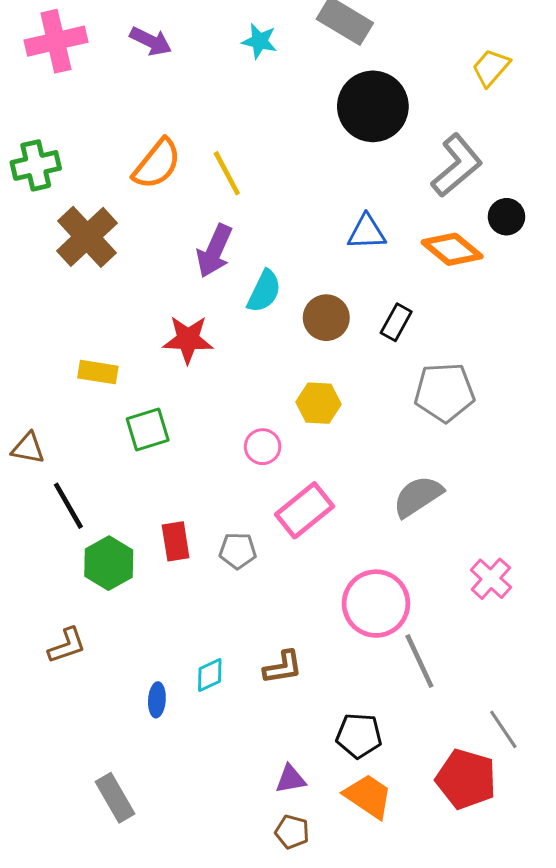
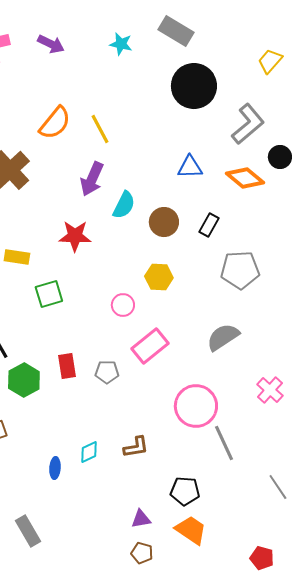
red pentagon: (466, 779) -> (262, 558), moved, size x0.6

